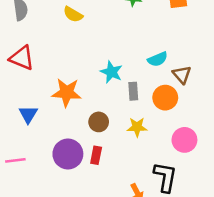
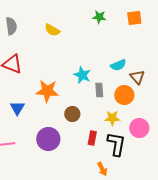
yellow star: (137, 127) -> (112, 118), moved
red rectangle: (96, 155) -> (92, 138), moved
black L-shape: (165, 177) -> (116, 144), moved

